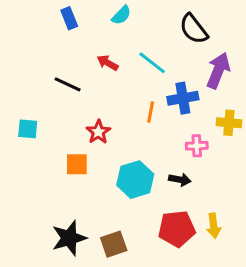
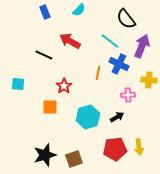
red arrow: (108, 63) -> (70, 41), size x1.5
cyan line: (152, 63) -> (110, 41), moved
blue cross: (183, 98) -> (119, 64), turned 36
black arrow: (180, 180) -> (117, 117), turned -40

